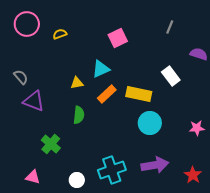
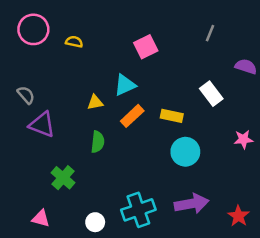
yellow semicircle: (60, 34) -> (74, 42), turned 32
yellow rectangle: (139, 94) -> (172, 116), size x0.7
pink star: (197, 128) -> (243, 139), moved

